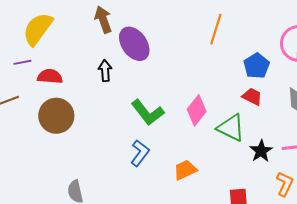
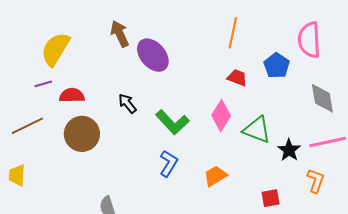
black arrow: (105, 71) -> (127, 103), moved, turned -30
red trapezoid: (252, 97) -> (237, 78), moved

